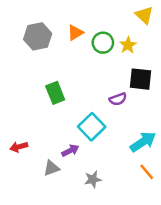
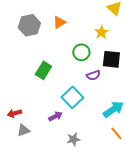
green circle: (103, 43) -> (81, 52), moved
green rectangle: (55, 93) -> (43, 70), turned 54
gray triangle: (51, 168) -> (23, 130), moved

